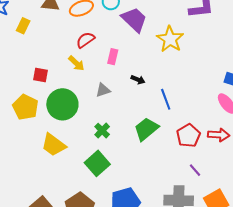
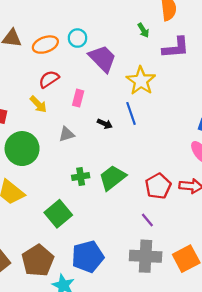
blue line: (166, 99) -> (131, 113), moved
green cross: (102, 131) -> (81, 176), moved, turned 35
purple line: (195, 170) -> (147, 220), moved

